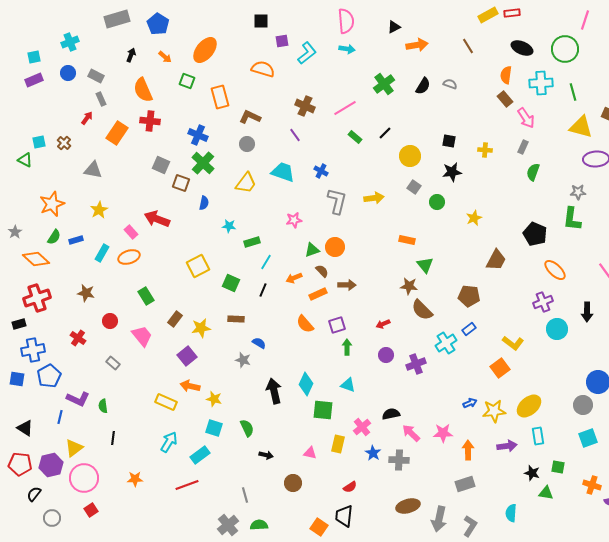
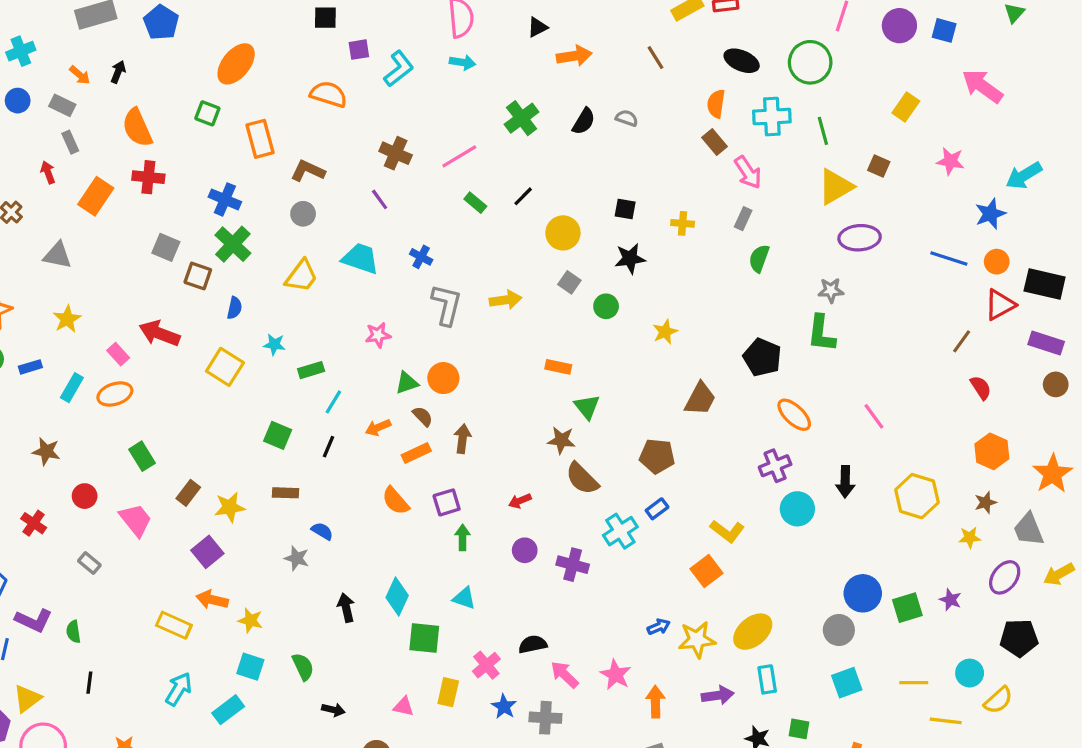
orange arrow: (165, 57) -> (80, 75), moved
red arrow: (87, 118) -> (48, 172), turned -56
yellow triangle: (581, 127) -> (836, 187), turned -45
yellow square: (198, 266) -> (225, 367), moved, turned -30
brown arrow: (347, 285) -> (463, 439), turned -84
purple cross: (416, 364) -> (573, 565), turned 36
black arrow: (274, 391) -> (346, 608), size x0.7
pink star: (443, 433) -> (616, 675), turned 30

